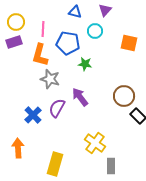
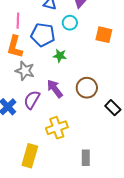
brown circle: (124, 96) -> (87, 88), moved
yellow cross: (95, 143) -> (57, 128), moved, turned 35

